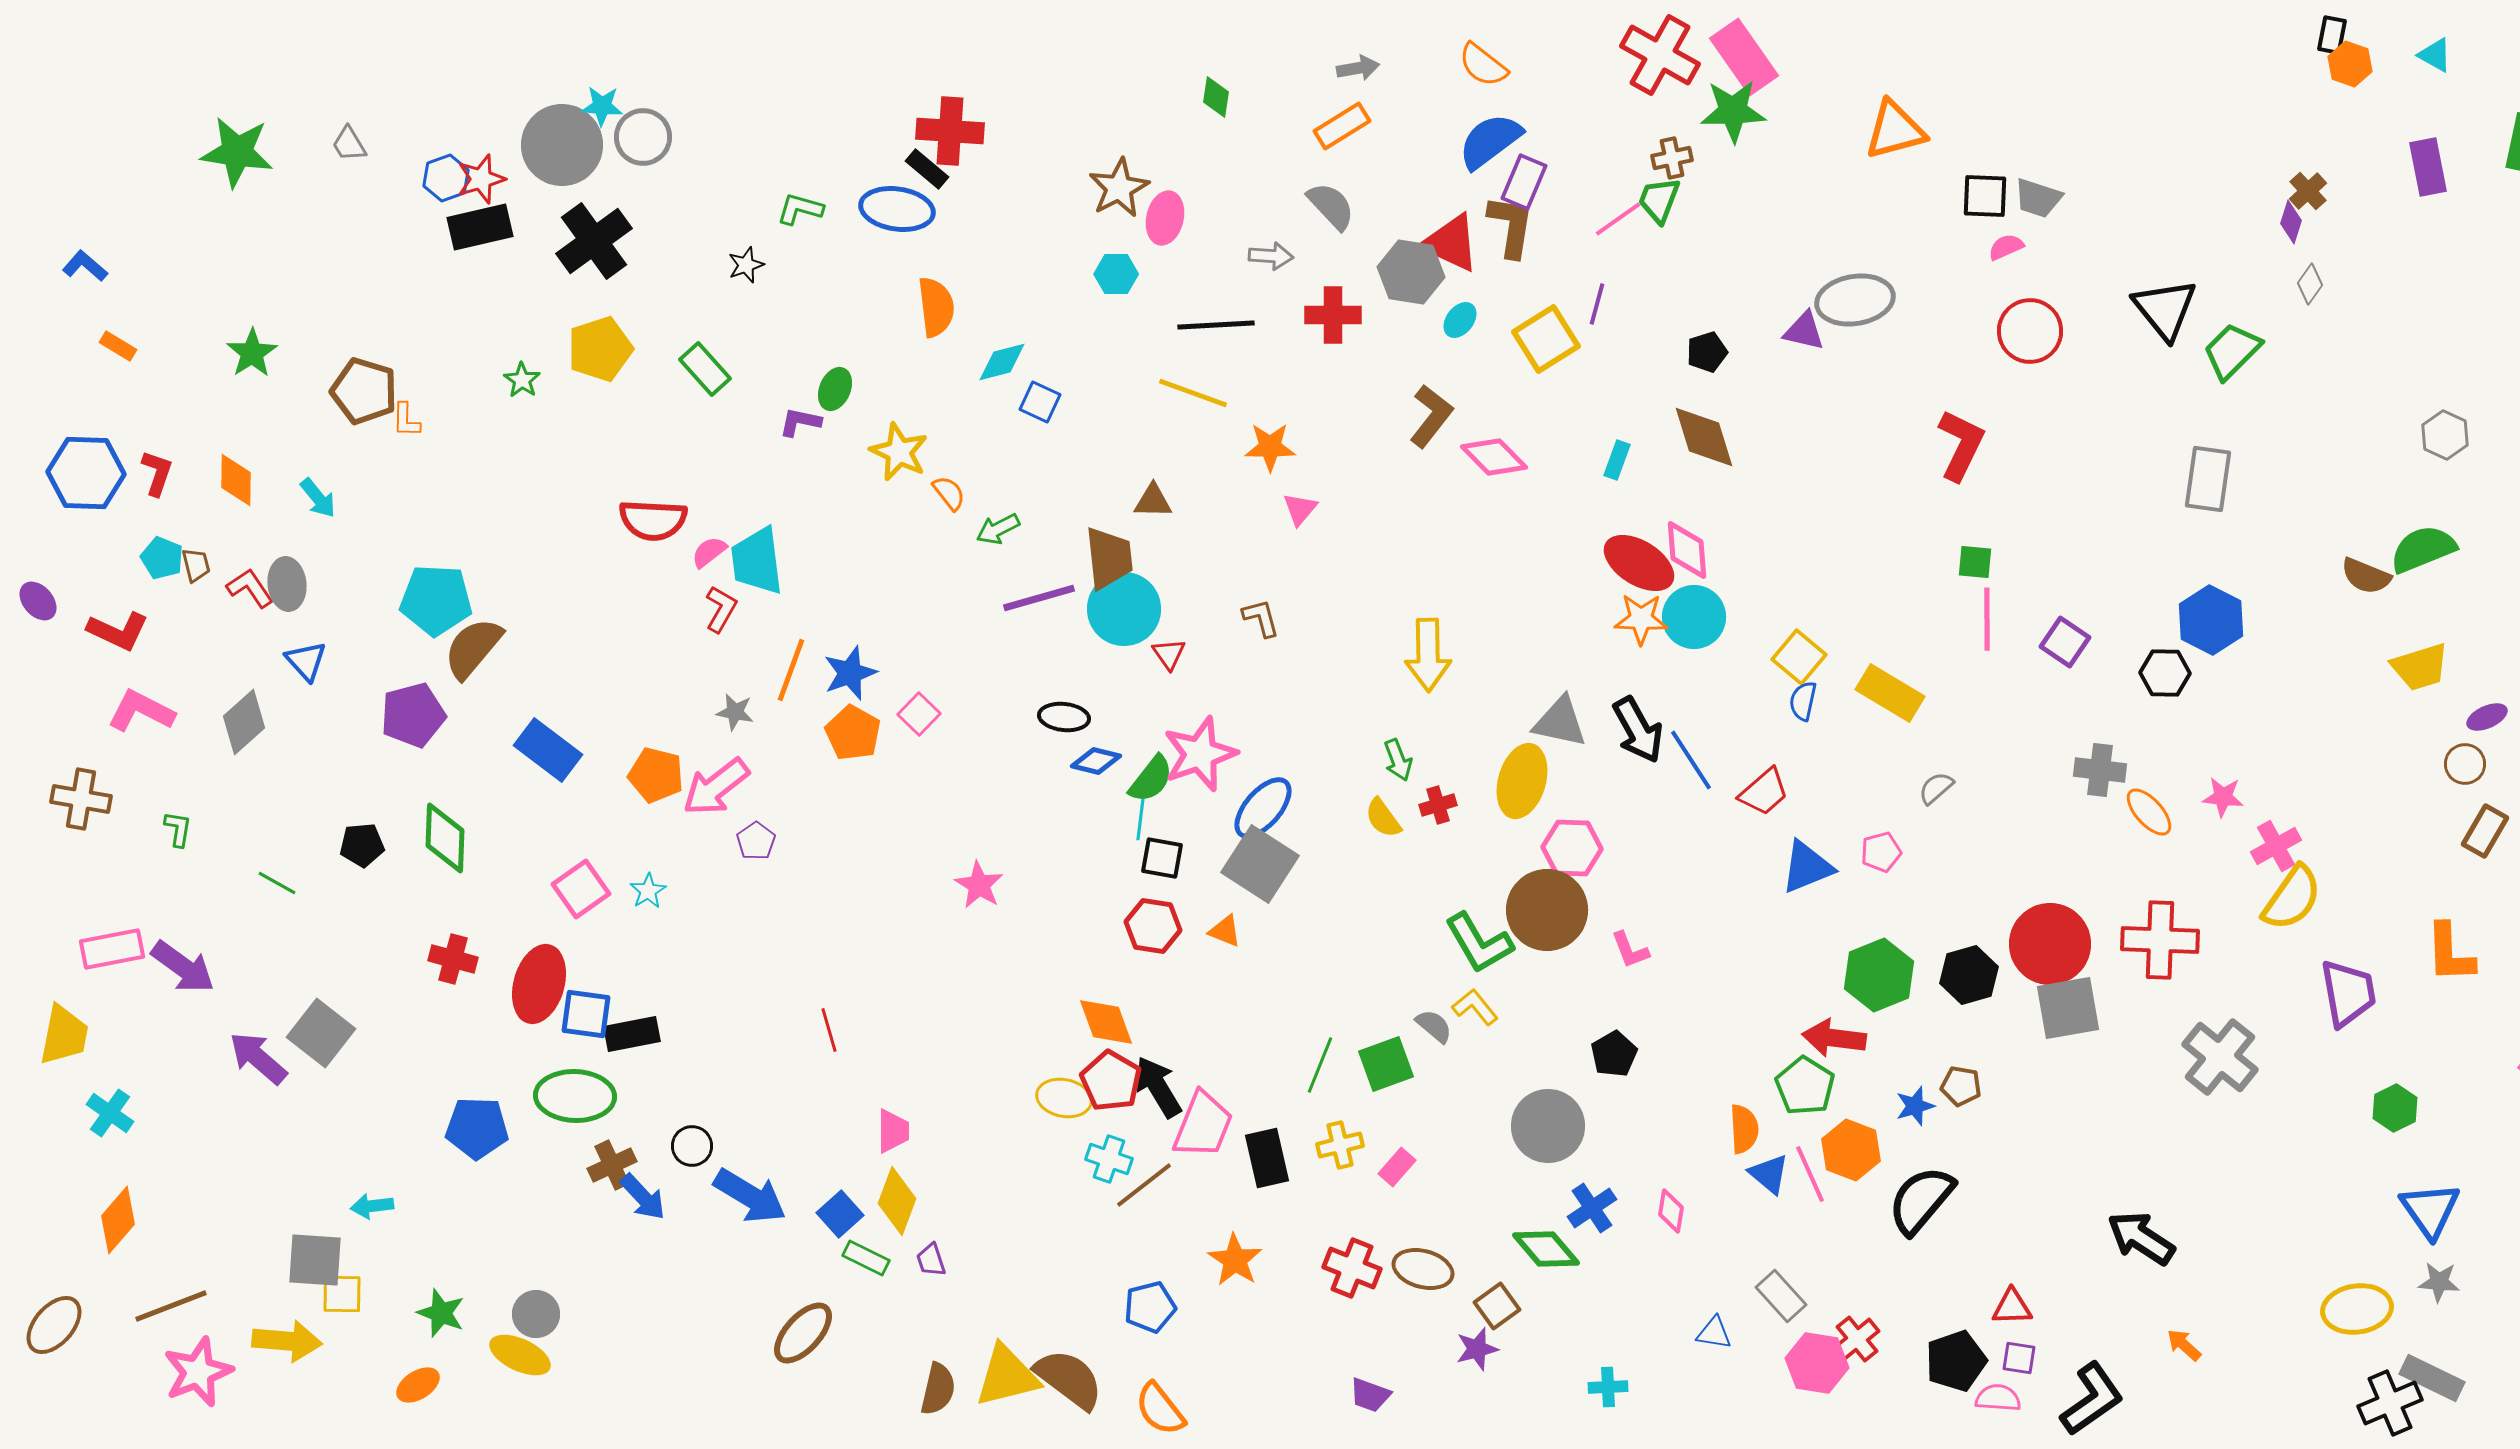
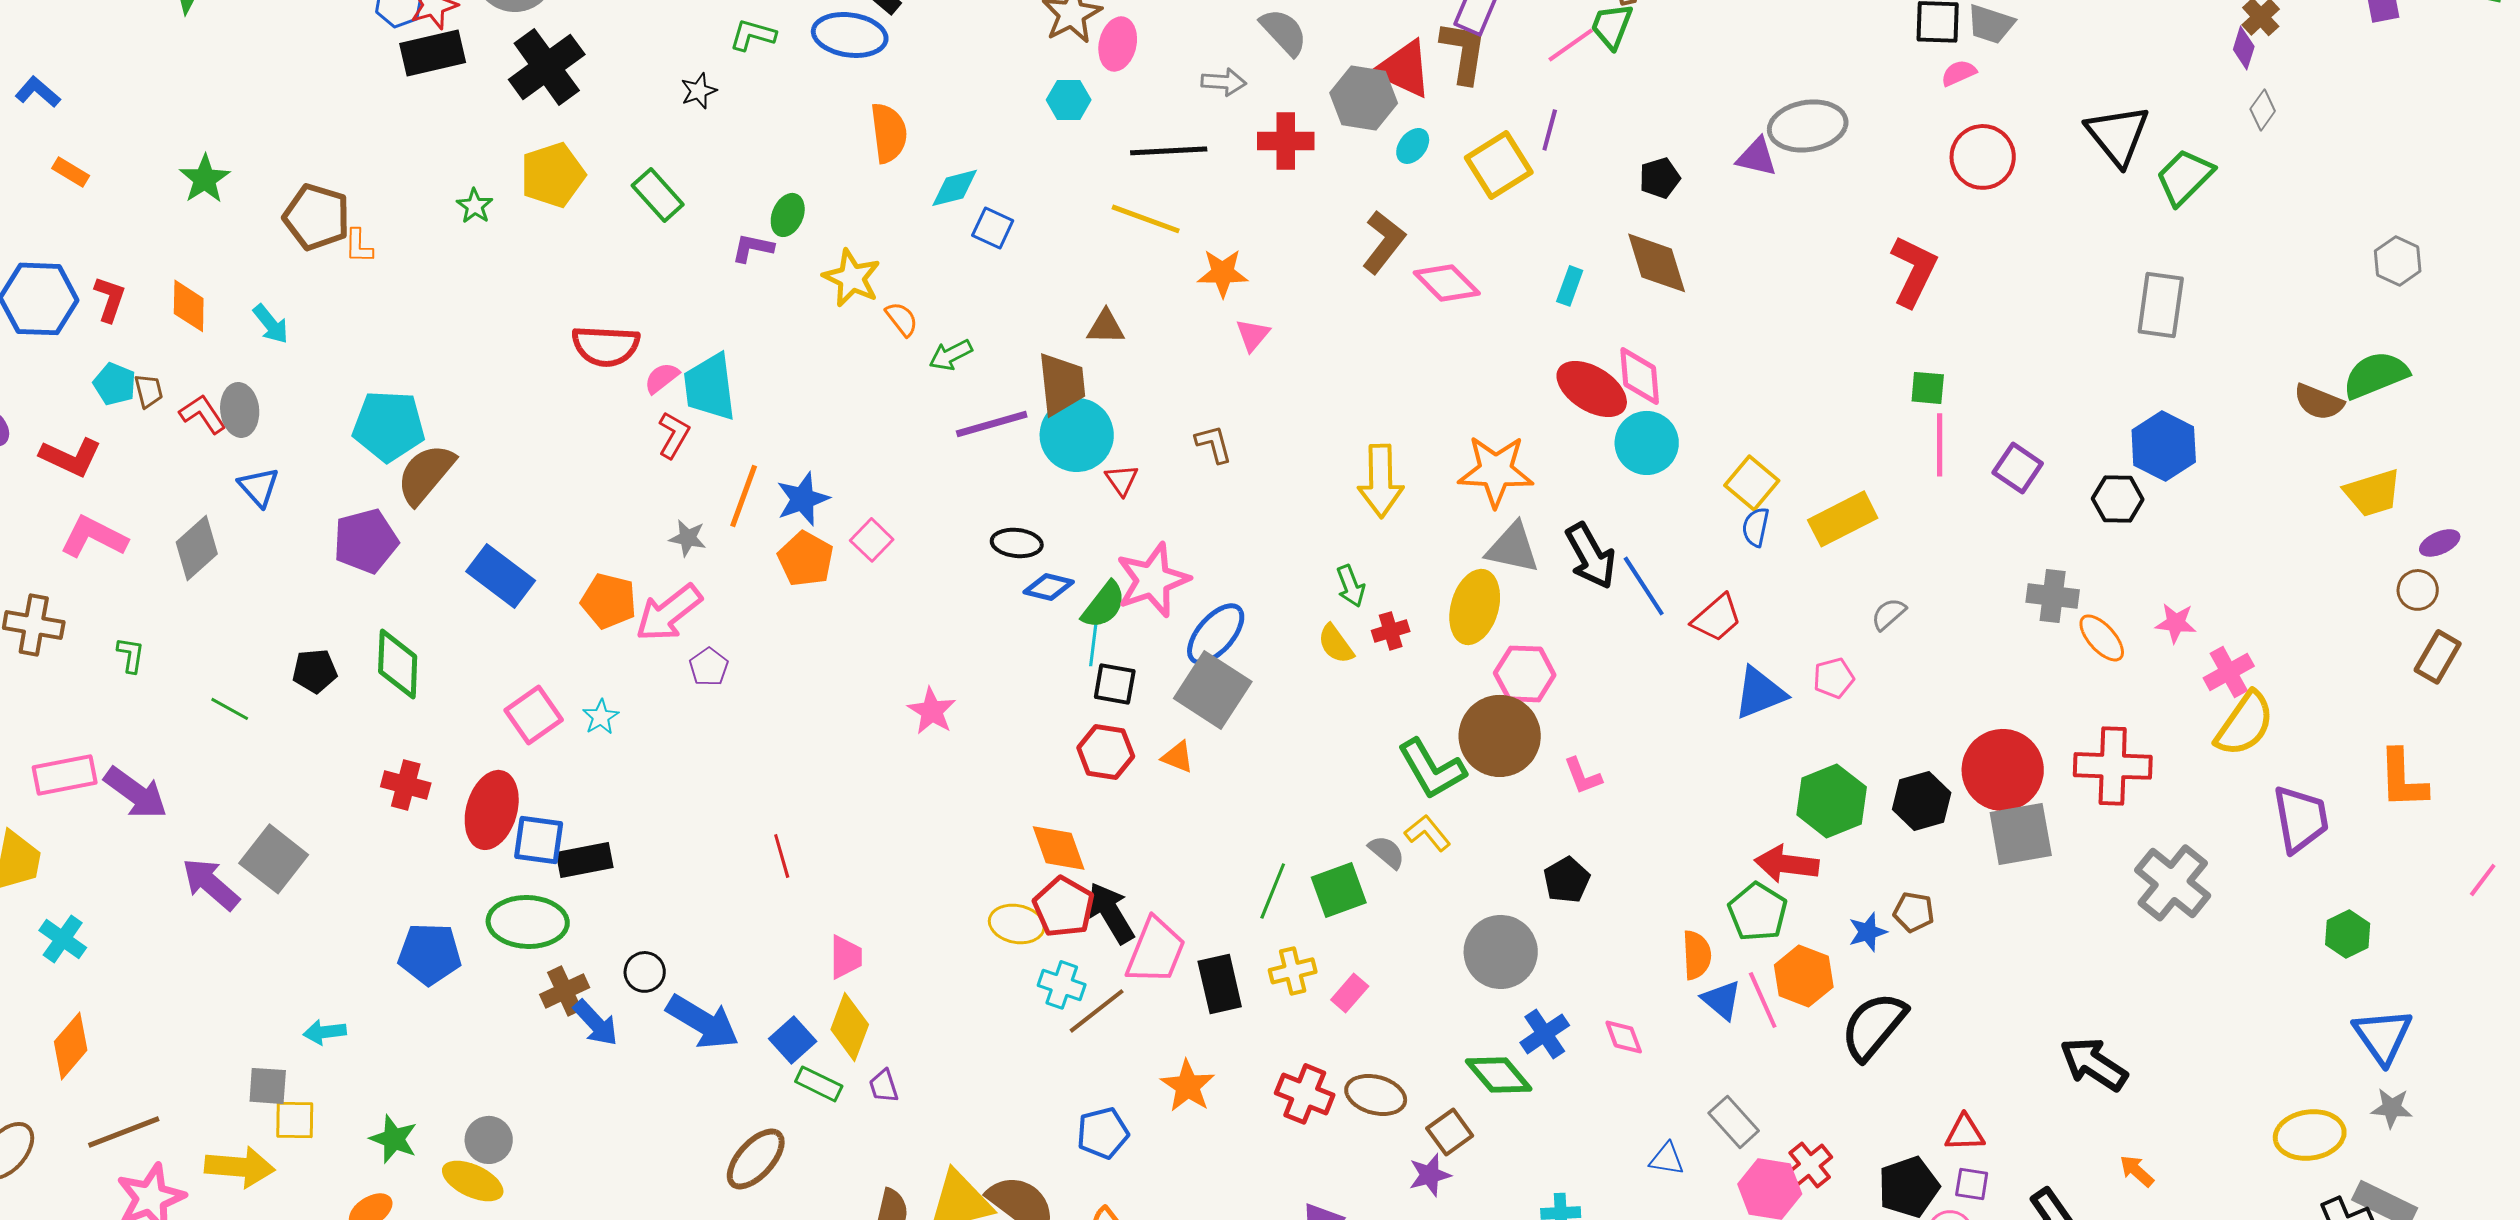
orange star: (1641, 619) -> (1496, 471), moved, size x1.4
yellow rectangle: (1890, 693) -> (1843, 519), turned -58
pink diamond: (1671, 1211) -> (1624, 1037), turned -30
gray square: (315, 1260) -> (268, 1086), size x0.7

